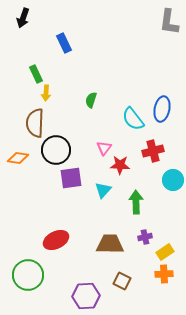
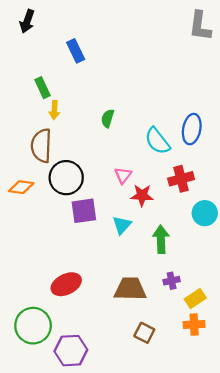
purple hexagon: (86, 296) -> (71, 351), moved

